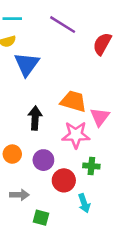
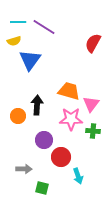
purple line: (63, 25) -> (44, 27), moved
orange circle: (12, 154) -> (18, 116), moved
green cross: (91, 166) -> (93, 131), moved

